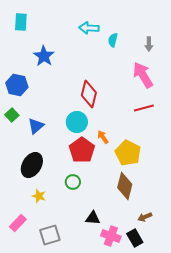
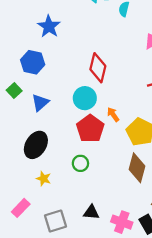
blue hexagon: (17, 85) -> (33, 62), moved
black triangle: (93, 218) -> (91, 212), moved

